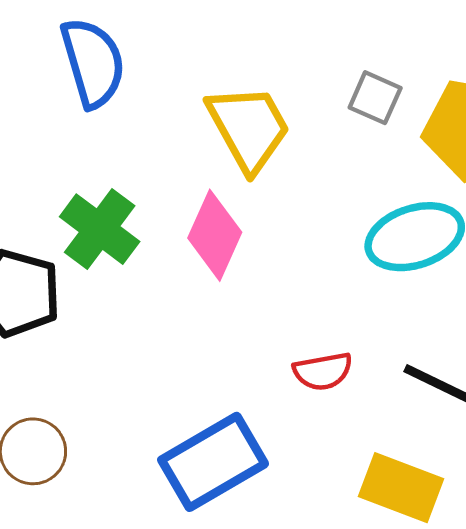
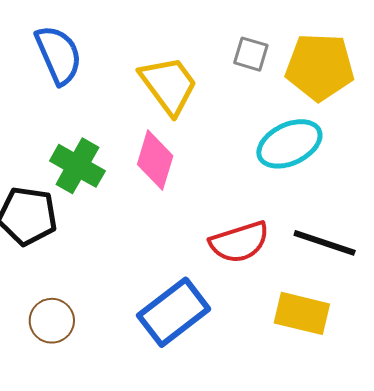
red semicircle: (323, 371) -> (239, 242), size x1.5

